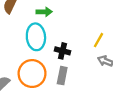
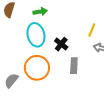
black cross: (63, 51) -> (61, 44), turned 32
gray rectangle: (62, 76) -> (74, 66), moved

